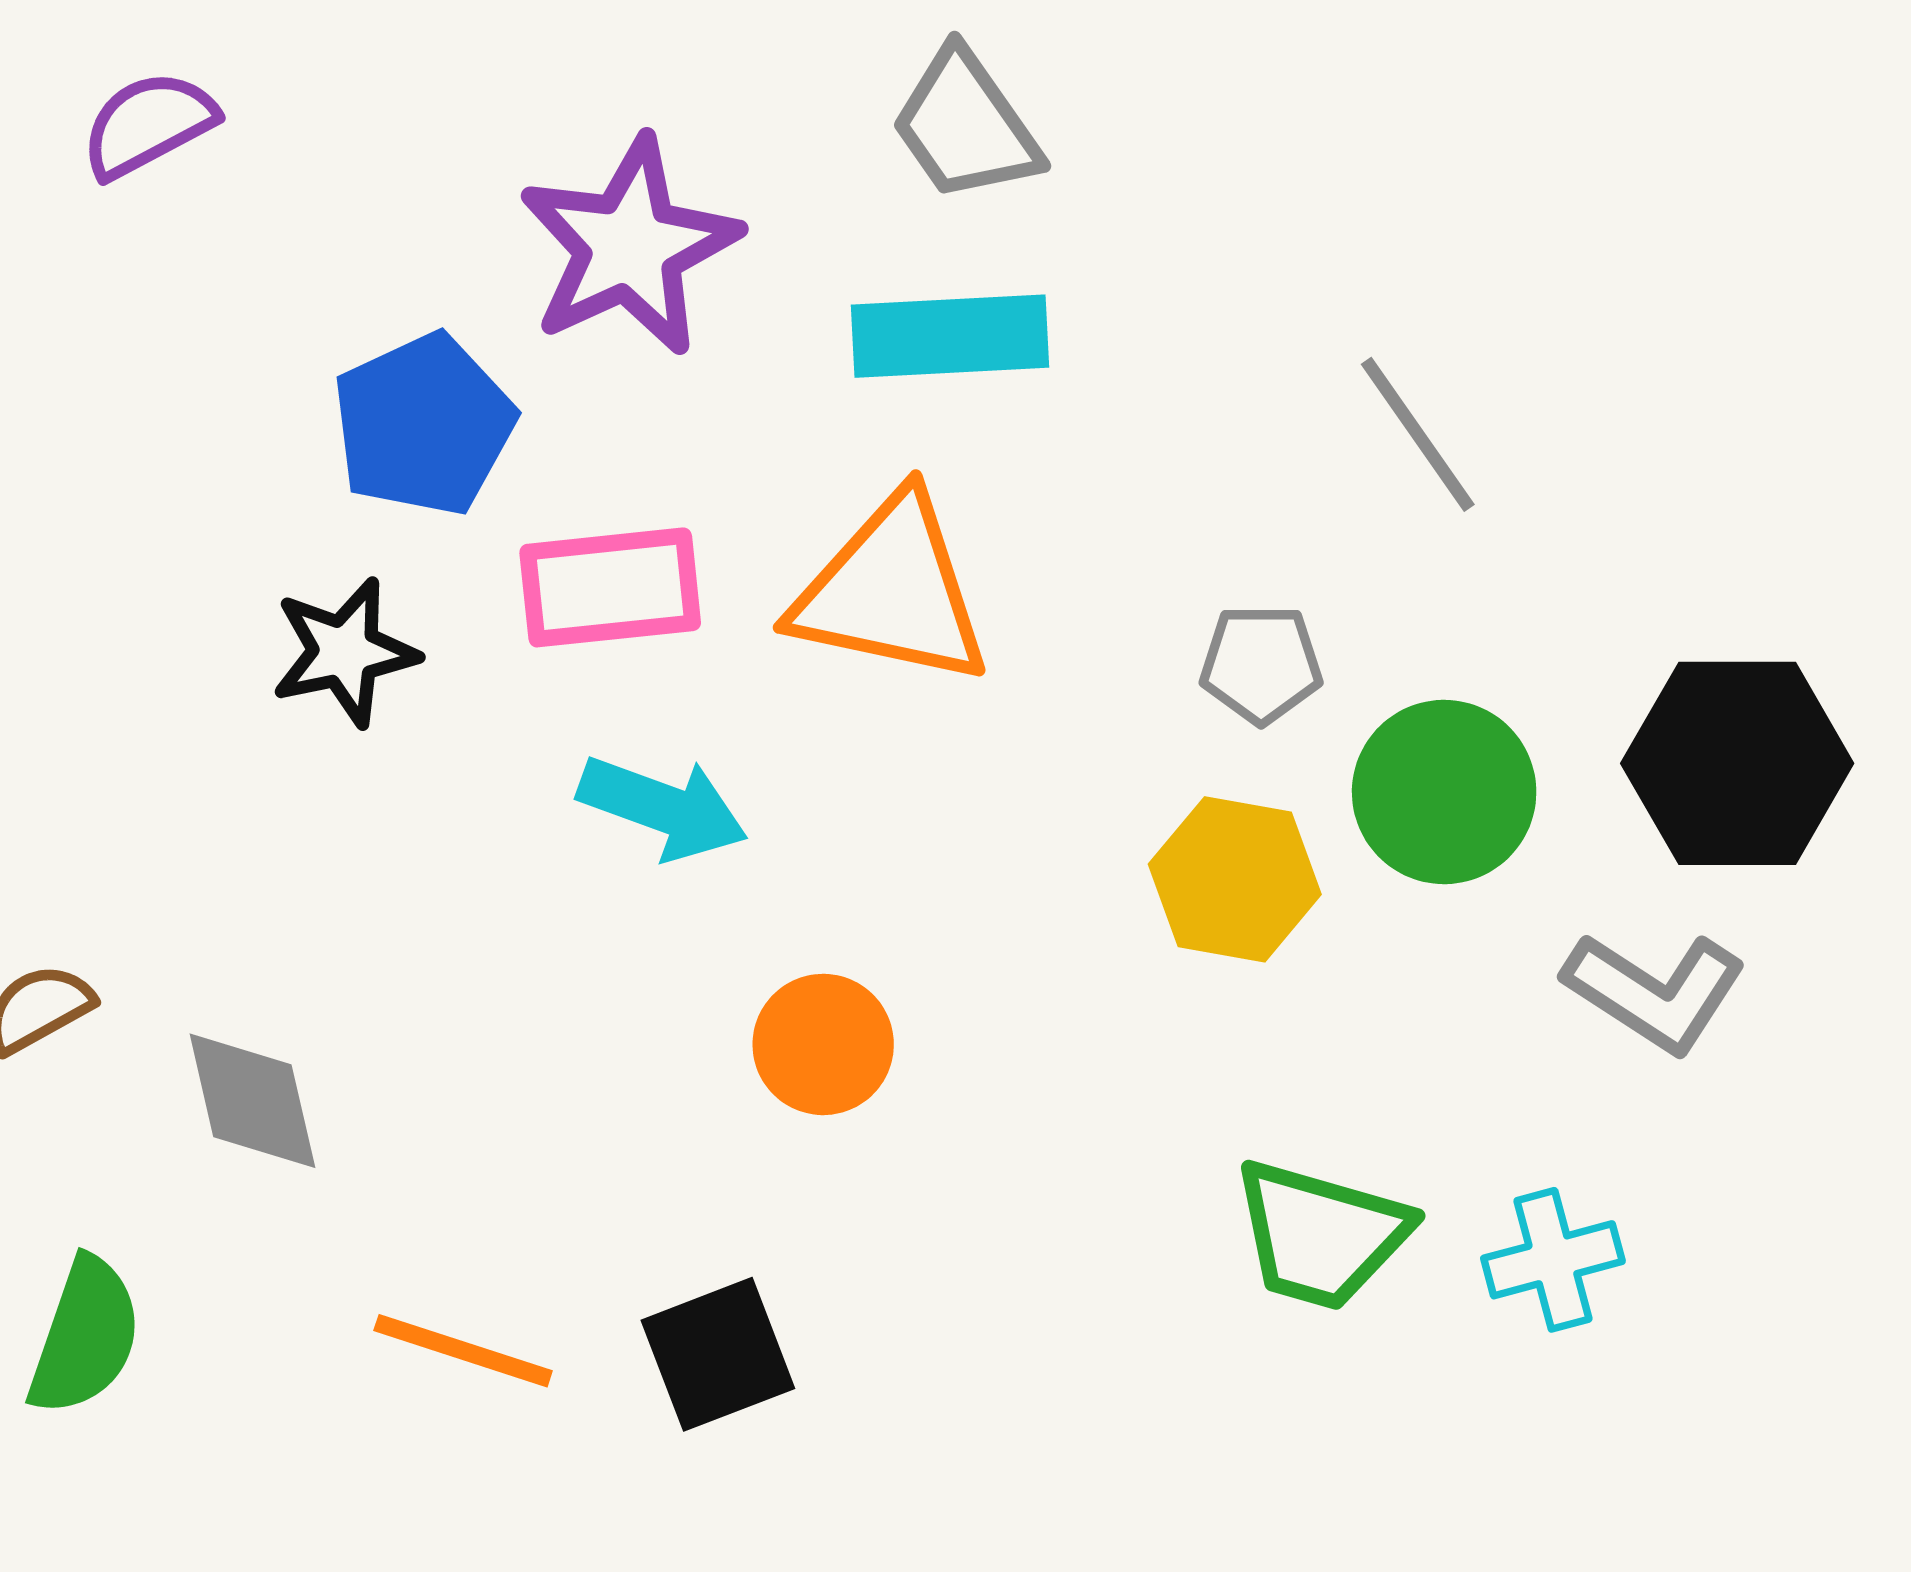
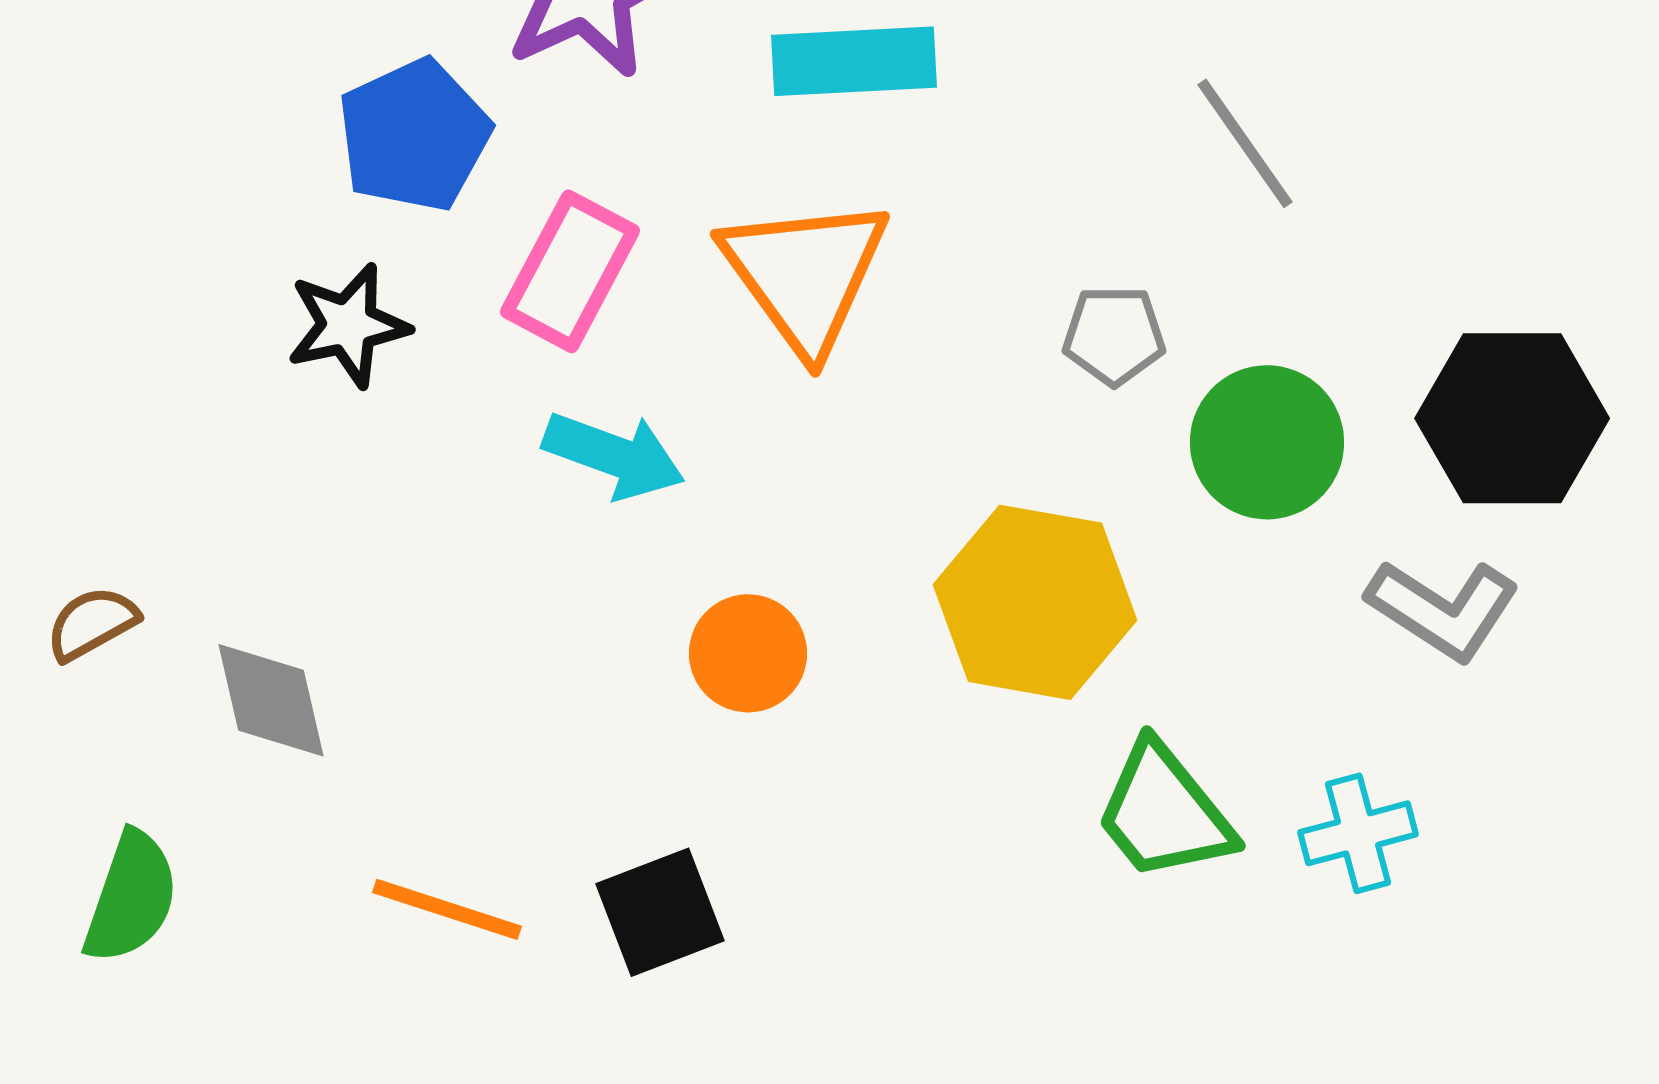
pink rectangle: (610, 587) -> (570, 271), turned -56
orange triangle: (891, 591) -> (805, 274), turned 42
yellow hexagon: (1235, 879) -> (1035, 602), moved, size x1.4
green trapezoid: (1321, 1235) -> (1164, 812), turned 35

